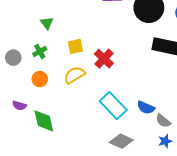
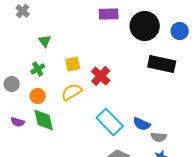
gray circle: (13, 58) -> (12, 84), moved
green diamond: (44, 121) -> (44, 120), moved
gray semicircle: (163, 121) -> (159, 137), turned -35

